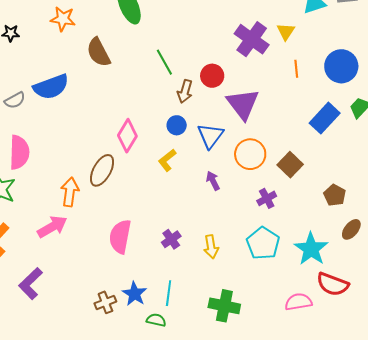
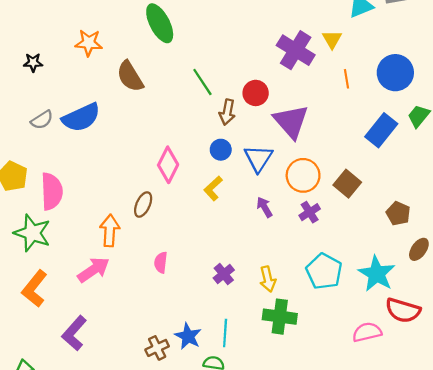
gray semicircle: (15, 100) -> (42, 120), moved
brown ellipse: (102, 170) -> (143, 205), size x0.7
purple cross: (267, 198) -> (310, 212), moved
pink semicircle: (120, 237) -> (161, 262), moved, size x0.6
green cross: (224, 306) -> (280, 317), moved

